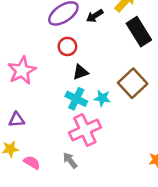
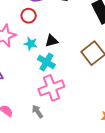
red circle: (67, 46) -> (29, 16), moved
cyan star: (102, 98) -> (31, 44), moved

